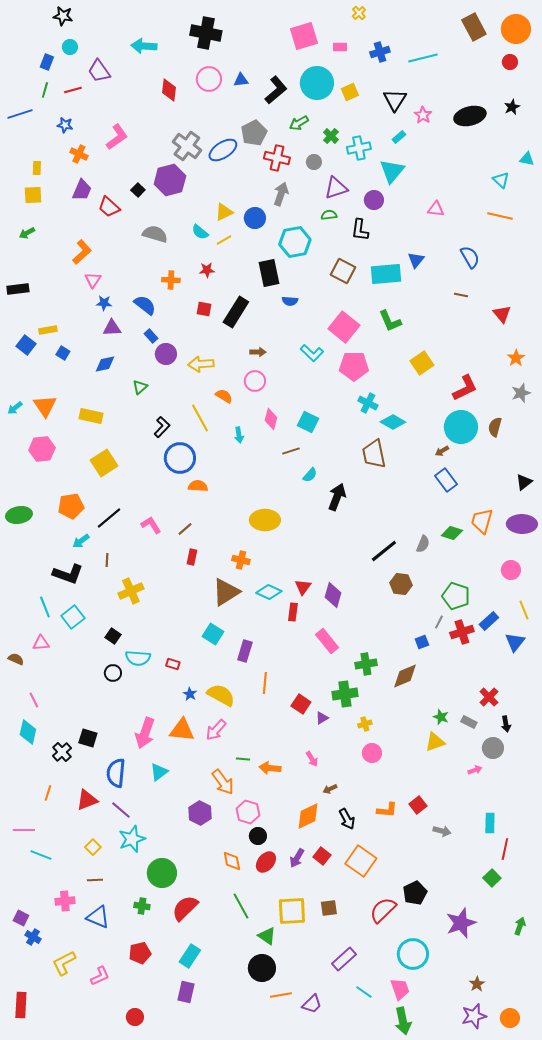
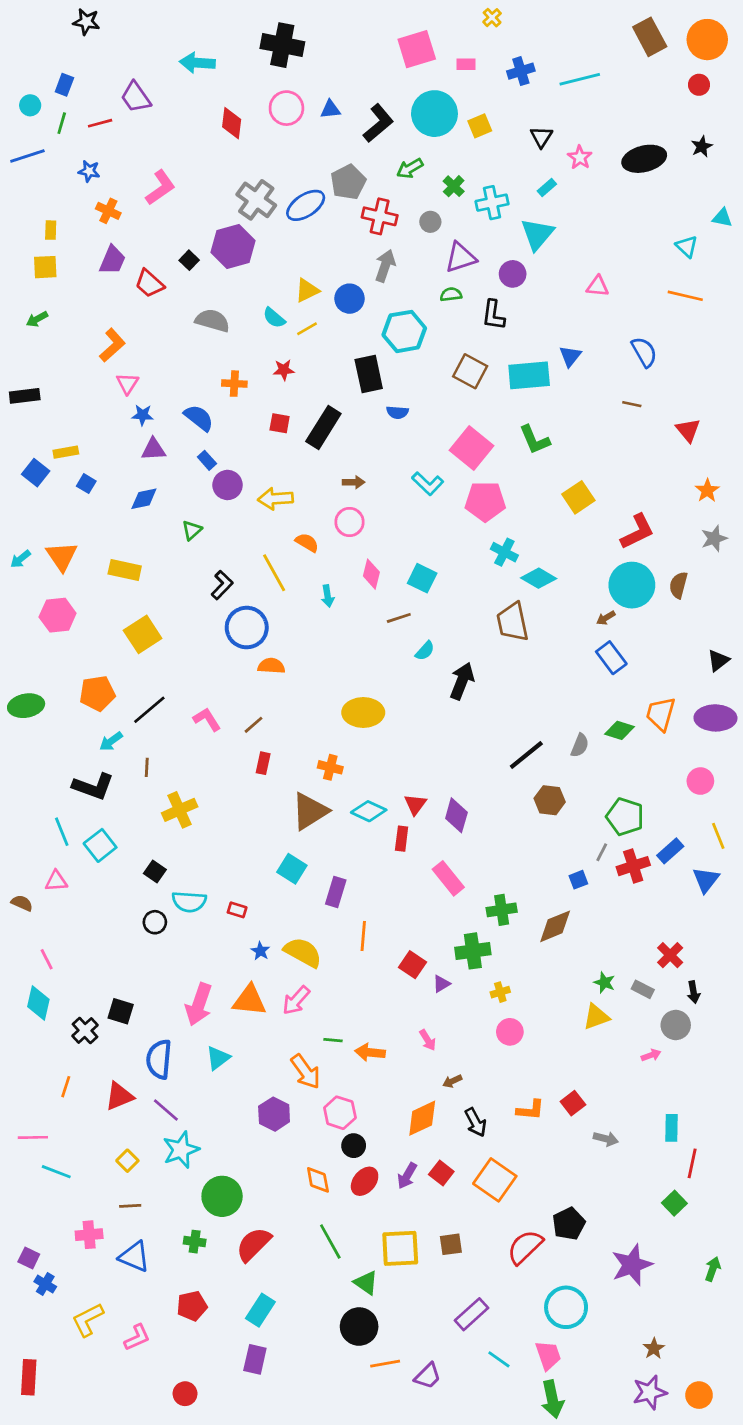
cyan circle: (70, 47) -> (30, 105), moved
black triangle: (395, 100) -> (541, 137), size x0.7

